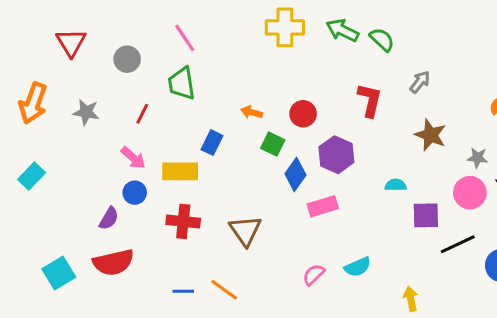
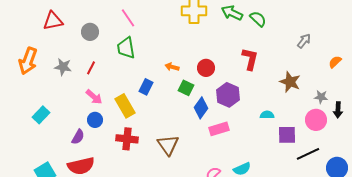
red triangle: (71, 42) -> (53, 21), turned 50
gray arrow: (420, 82) -> (304, 41), moved
red line: (142, 114) -> (91, 68), moved
yellow rectangle: (180, 171) -> (125, 106), turned 60
cyan rectangle: (32, 176) -> (41, 115), moved

